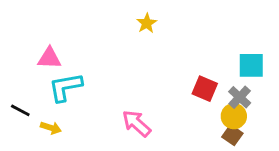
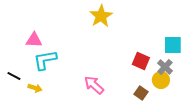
yellow star: (147, 23) -> (101, 16), size x1.6
brown square: (232, 135) -> (141, 93), moved

